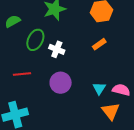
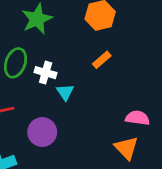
purple circle: (61, 83) -> (42, 132), moved
cyan triangle: (99, 88) -> (65, 92), moved

